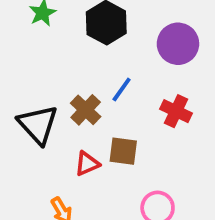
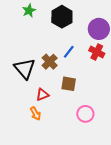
red cross: (176, 111) -> (97, 52), moved
red triangle: (87, 164) -> (43, 95), moved

